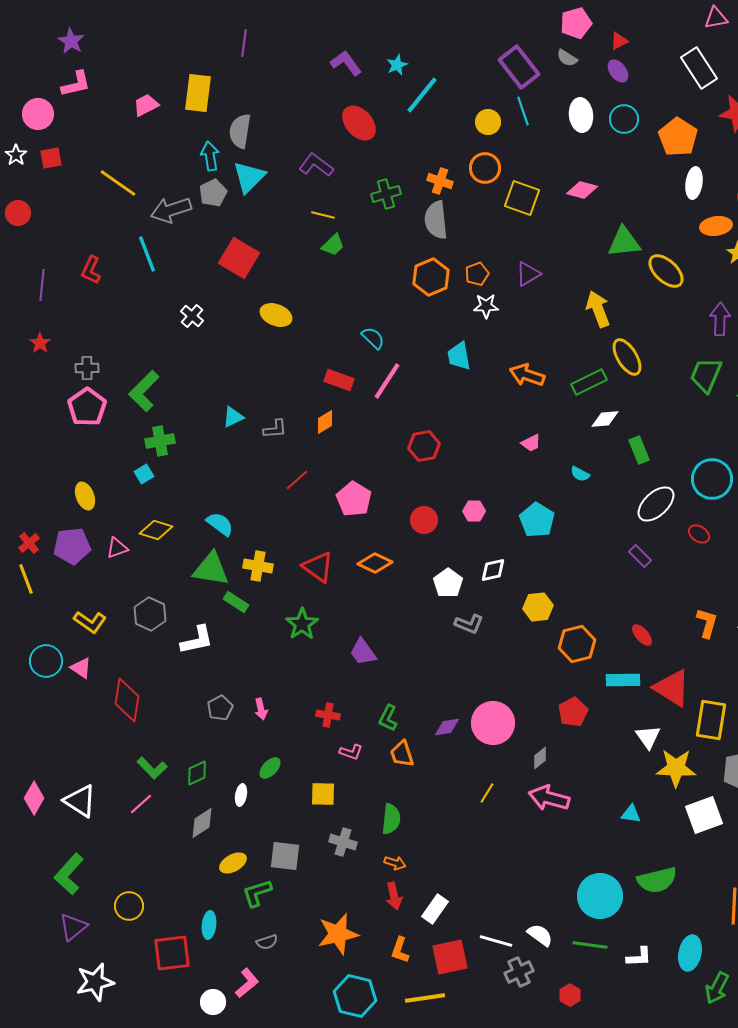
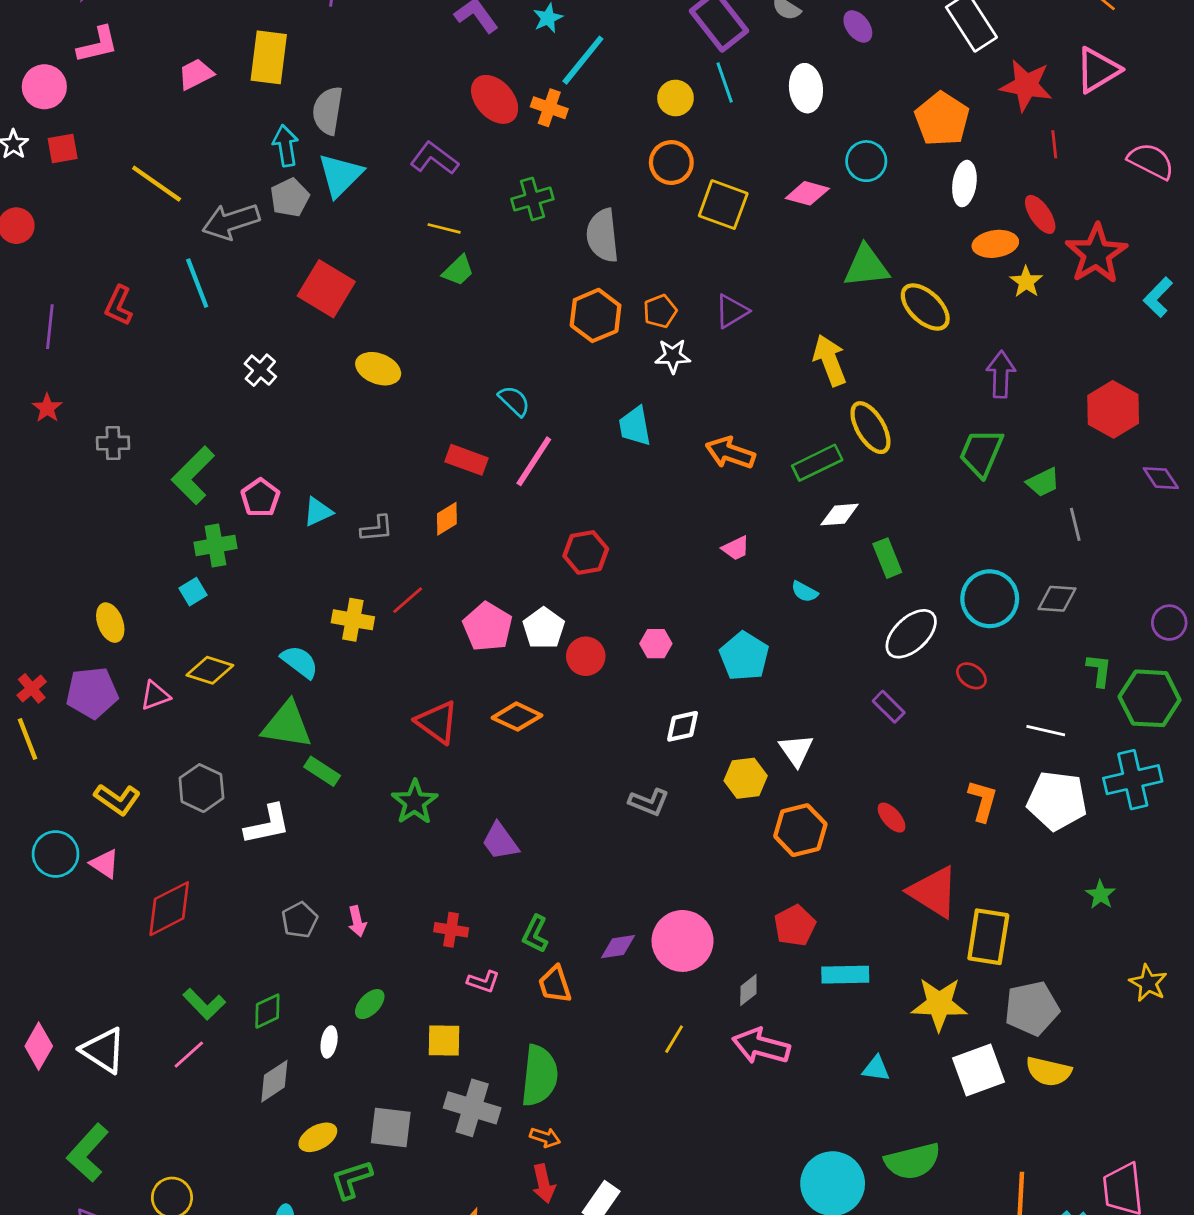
cyan circle: (624, 119) -> (866, 161), moved
orange cross: (440, 181) -> (549, 108), moved
pink pentagon: (87, 407) -> (260, 498), moved, size x0.7
yellow cross: (258, 566) -> (353, 620), moved
white pentagon: (448, 583) -> (544, 628), moved
cyan rectangle: (623, 680) -> (845, 975), moved
red diamond: (127, 700) -> (169, 909), turned 54
white triangle: (648, 737) -> (796, 750), moved
green semicircle: (391, 819) -> (539, 1076), size x1.4
gray cross: (343, 842) -> (472, 1108), size x1.4

